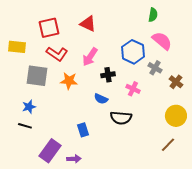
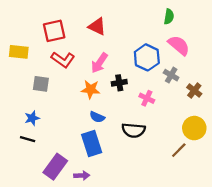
gray square: (37, 76) -> (41, 84), size x0.7
orange star: (69, 81) -> (91, 89), moved
blue semicircle: (101, 99) -> (97, 117), moved
blue rectangle: (83, 130) -> (92, 144), size x1.6
brown line: (168, 145) -> (179, 150), moved

